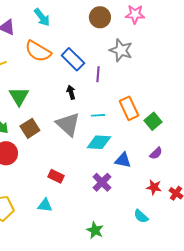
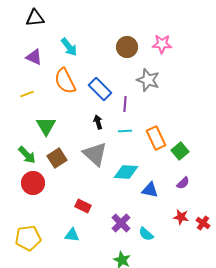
orange semicircle: (38, 51) -> (65, 81), turned 32
cyan line: (98, 115) -> (125, 131), moved
purple cross: (102, 182) -> (121, 223), moved
cyan semicircle: (141, 216) -> (146, 234), moved

